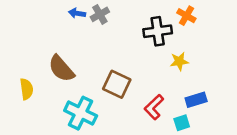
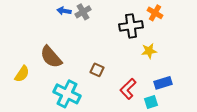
brown square: (117, 84) -> (97, 70), size x0.6
yellow semicircle: (26, 89) -> (22, 74), turned 42

